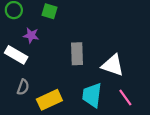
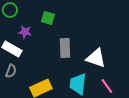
green square: (49, 11) -> (48, 18), moved
gray semicircle: (23, 87) -> (11, 71), moved

